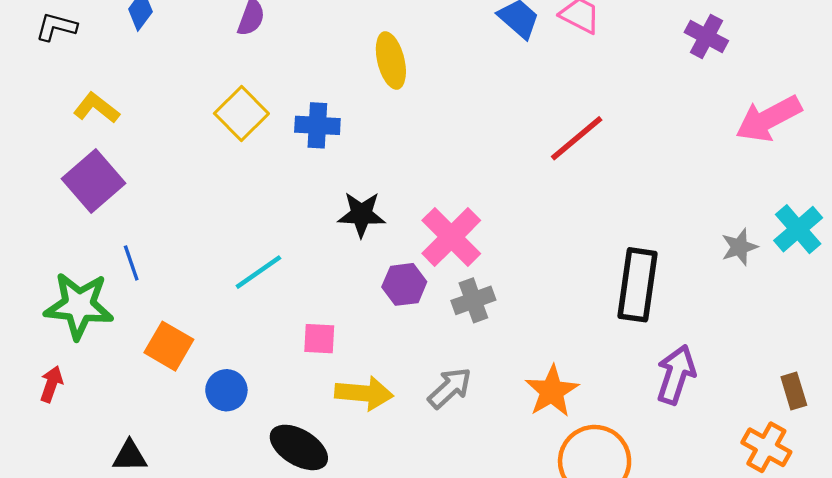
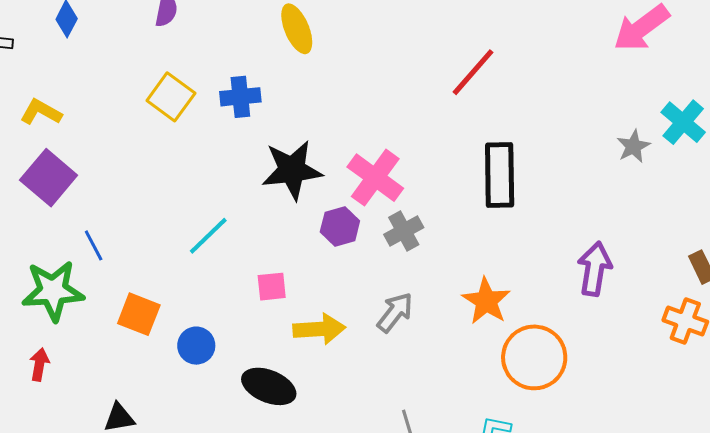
black star: (361, 214) -> (292, 170), size x1.4
black rectangle: (637, 285) -> (500, 175), moved

